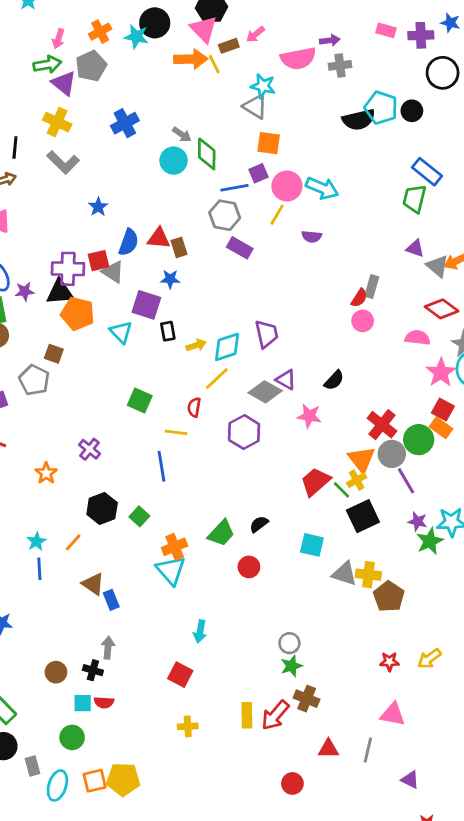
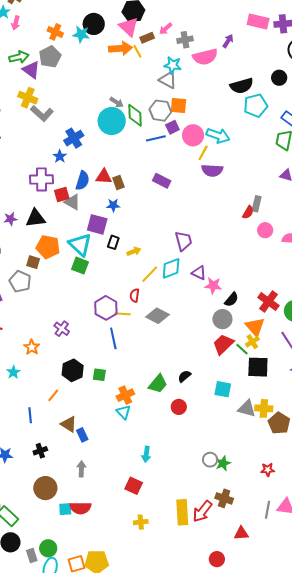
pink rectangle: (386, 30) -> (258, 22), size x1.5
orange cross: (100, 32) -> (55, 32), turned -35
pink arrow: (58, 39) -> (16, 23), moved
purple arrow: (330, 40) -> (228, 41), moved, turned -48
pink semicircle: (298, 58) -> (205, 57), moved
gray cross: (340, 65) -> (185, 40), moved
cyan pentagon: (381, 108) -> (256, 106), moved, turned -30
blue cross: (125, 123) -> (74, 138), moved
cyan circle: (174, 161) -> (112, 121), size x1.4
gray L-shape: (63, 162) -> (42, 113), moved
gray hexagon: (225, 215) -> (160, 111), moved
yellow line: (277, 215) -> (203, 153), moved
purple semicircle: (312, 237) -> (212, 170), size x1.5
purple cross: (68, 269) -> (42, 179), moved
orange pentagon: (78, 314) -> (48, 247), moved
pink circle: (363, 321) -> (265, 230), moved
black rectangle: (168, 331) -> (113, 242), turned 32
cyan triangle: (121, 332) -> (80, 245), size x1.4
cyan diamond: (227, 347) -> (171, 268), moved
black semicircle: (334, 380) -> (231, 300), moved
gray diamond: (265, 392) -> (158, 316), moved
green square: (140, 400) -> (80, 266), moved
pink star: (309, 416) -> (213, 286), moved
purple hexagon: (244, 432) -> (106, 308), moved
gray circle: (392, 454) -> (222, 319), moved
green square: (139, 516) -> (99, 375), turned -32
black square: (363, 516) -> (258, 367), turned 30
cyan star: (36, 542) -> (13, 372), moved
cyan triangle: (171, 570) -> (123, 412), size x0.7
red star: (389, 662) -> (268, 470), moved
green star: (291, 666) -> (223, 463), moved
black cross: (93, 670) -> (40, 451), moved, turned -32
brown circle: (56, 672) -> (45, 488), size x1.5
red semicircle: (104, 702) -> (80, 508), size x1.5
yellow rectangle: (247, 715) -> (182, 512), size x1.4
green circle: (72, 737) -> (48, 548), moved
gray line: (368, 750) -> (268, 510), moved

